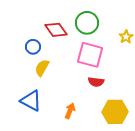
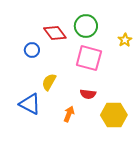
yellow semicircle: (42, 68) -> (49, 82), moved
red semicircle: (96, 82) -> (88, 94), moved

